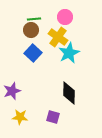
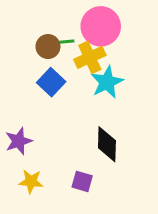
pink circle: (65, 17) -> (101, 26), size x1.6
green line: (34, 19) -> (63, 42), moved
yellow cross: (58, 37) -> (90, 57), turned 30

